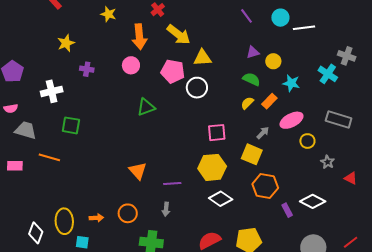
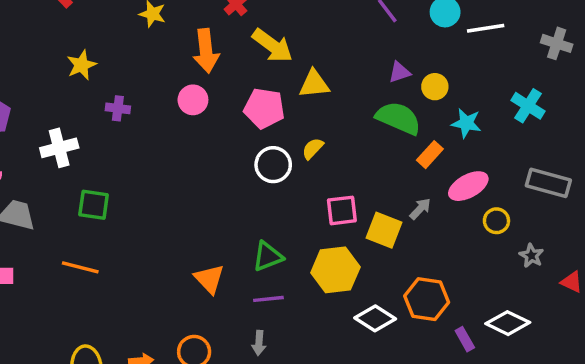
gray cross: (347, 56) -> (557, 43), moved
green semicircle: (251, 79) -> (398, 118), size x1.5
white circle: (197, 88) -> (273, 165), moved
yellow semicircle: (247, 103) -> (313, 149), moved
green triangle: (146, 107) -> (268, 256), moved
yellow square: (252, 154) -> (384, 230), moved
orange line: (49, 157) -> (80, 267), moved
white diamond: (221, 199) -> (375, 318), moved

